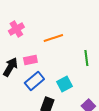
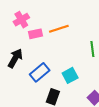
pink rectangle: (30, 60) -> (36, 34), moved

